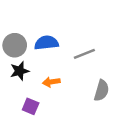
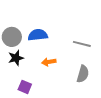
gray line: (84, 54) -> (82, 44), moved, turned 36
orange arrow: (51, 82) -> (49, 62), moved

